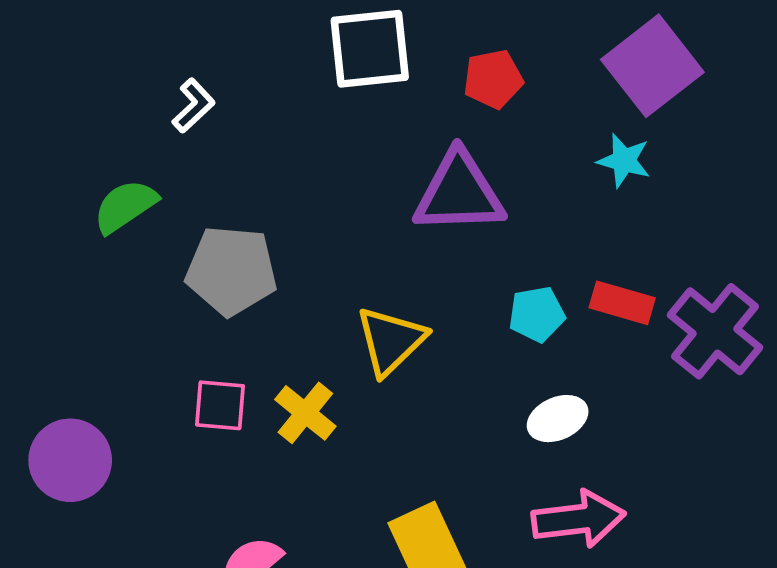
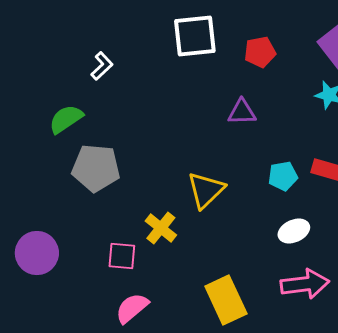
purple triangle: (459, 193) -> (242, 112), size x0.6
gray pentagon: (231, 271) -> (96, 168), moved
pink square: (220, 405) -> (122, 256), moved

